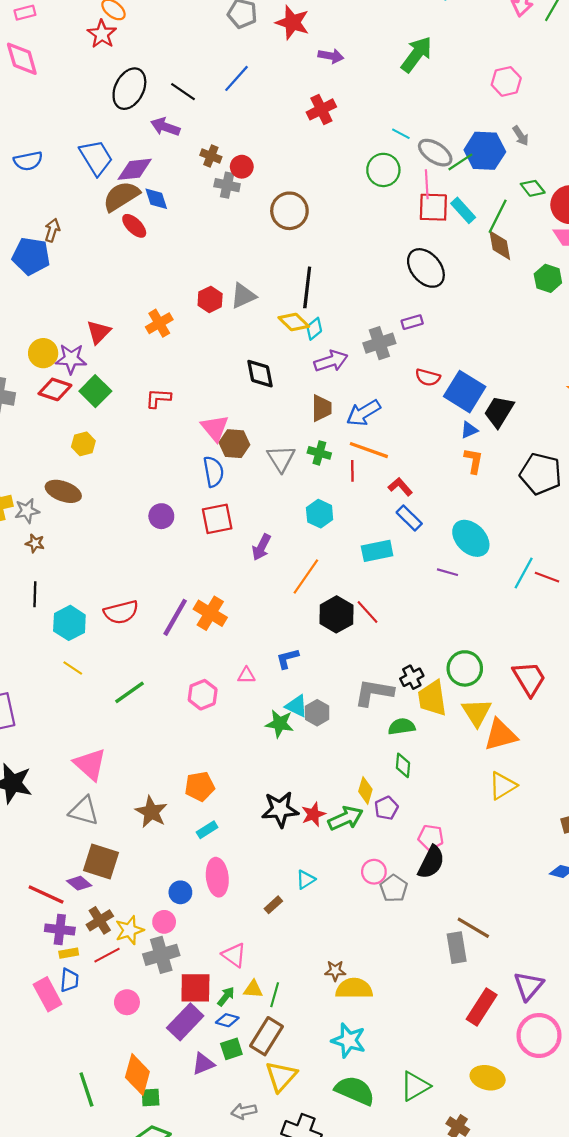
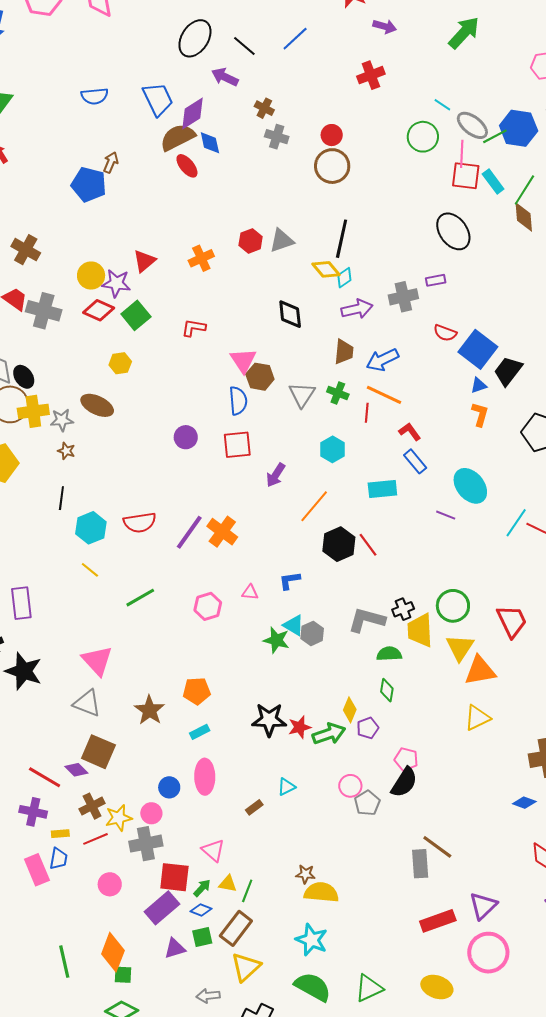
red circle: (242, 167) -> (332, 135), moved
purple diamond: (135, 169) -> (193, 114), turned -32
purple cross: (60, 929) -> (33, 812), moved
red rectangle: (482, 1007) -> (438, 921), turned 32

